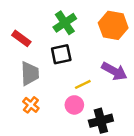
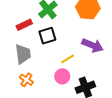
red rectangle: (21, 38) -> (24, 25), moved, turned -56

